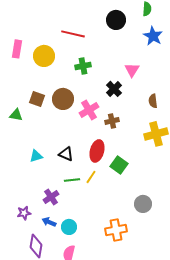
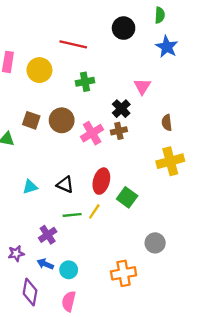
brown cross: (112, 121) -> (119, 131), moved

